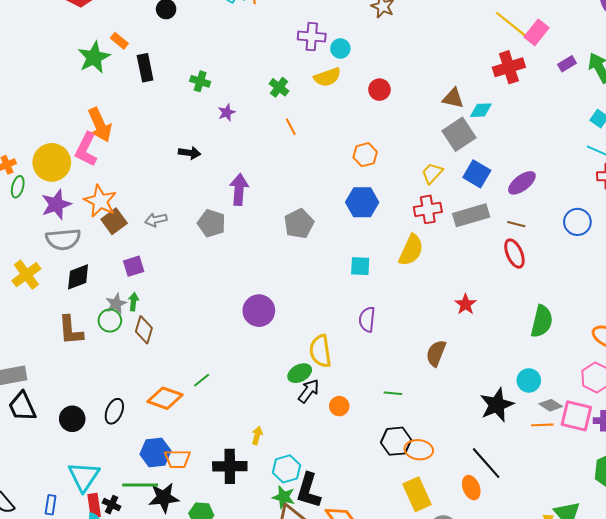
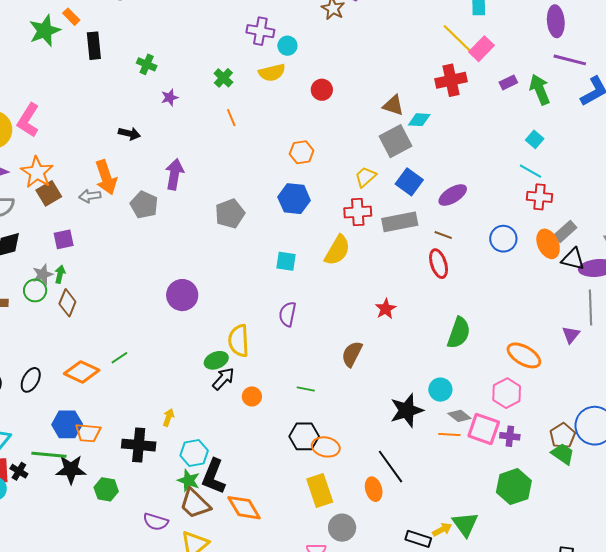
orange arrow: (100, 125) -> (106, 177), moved

